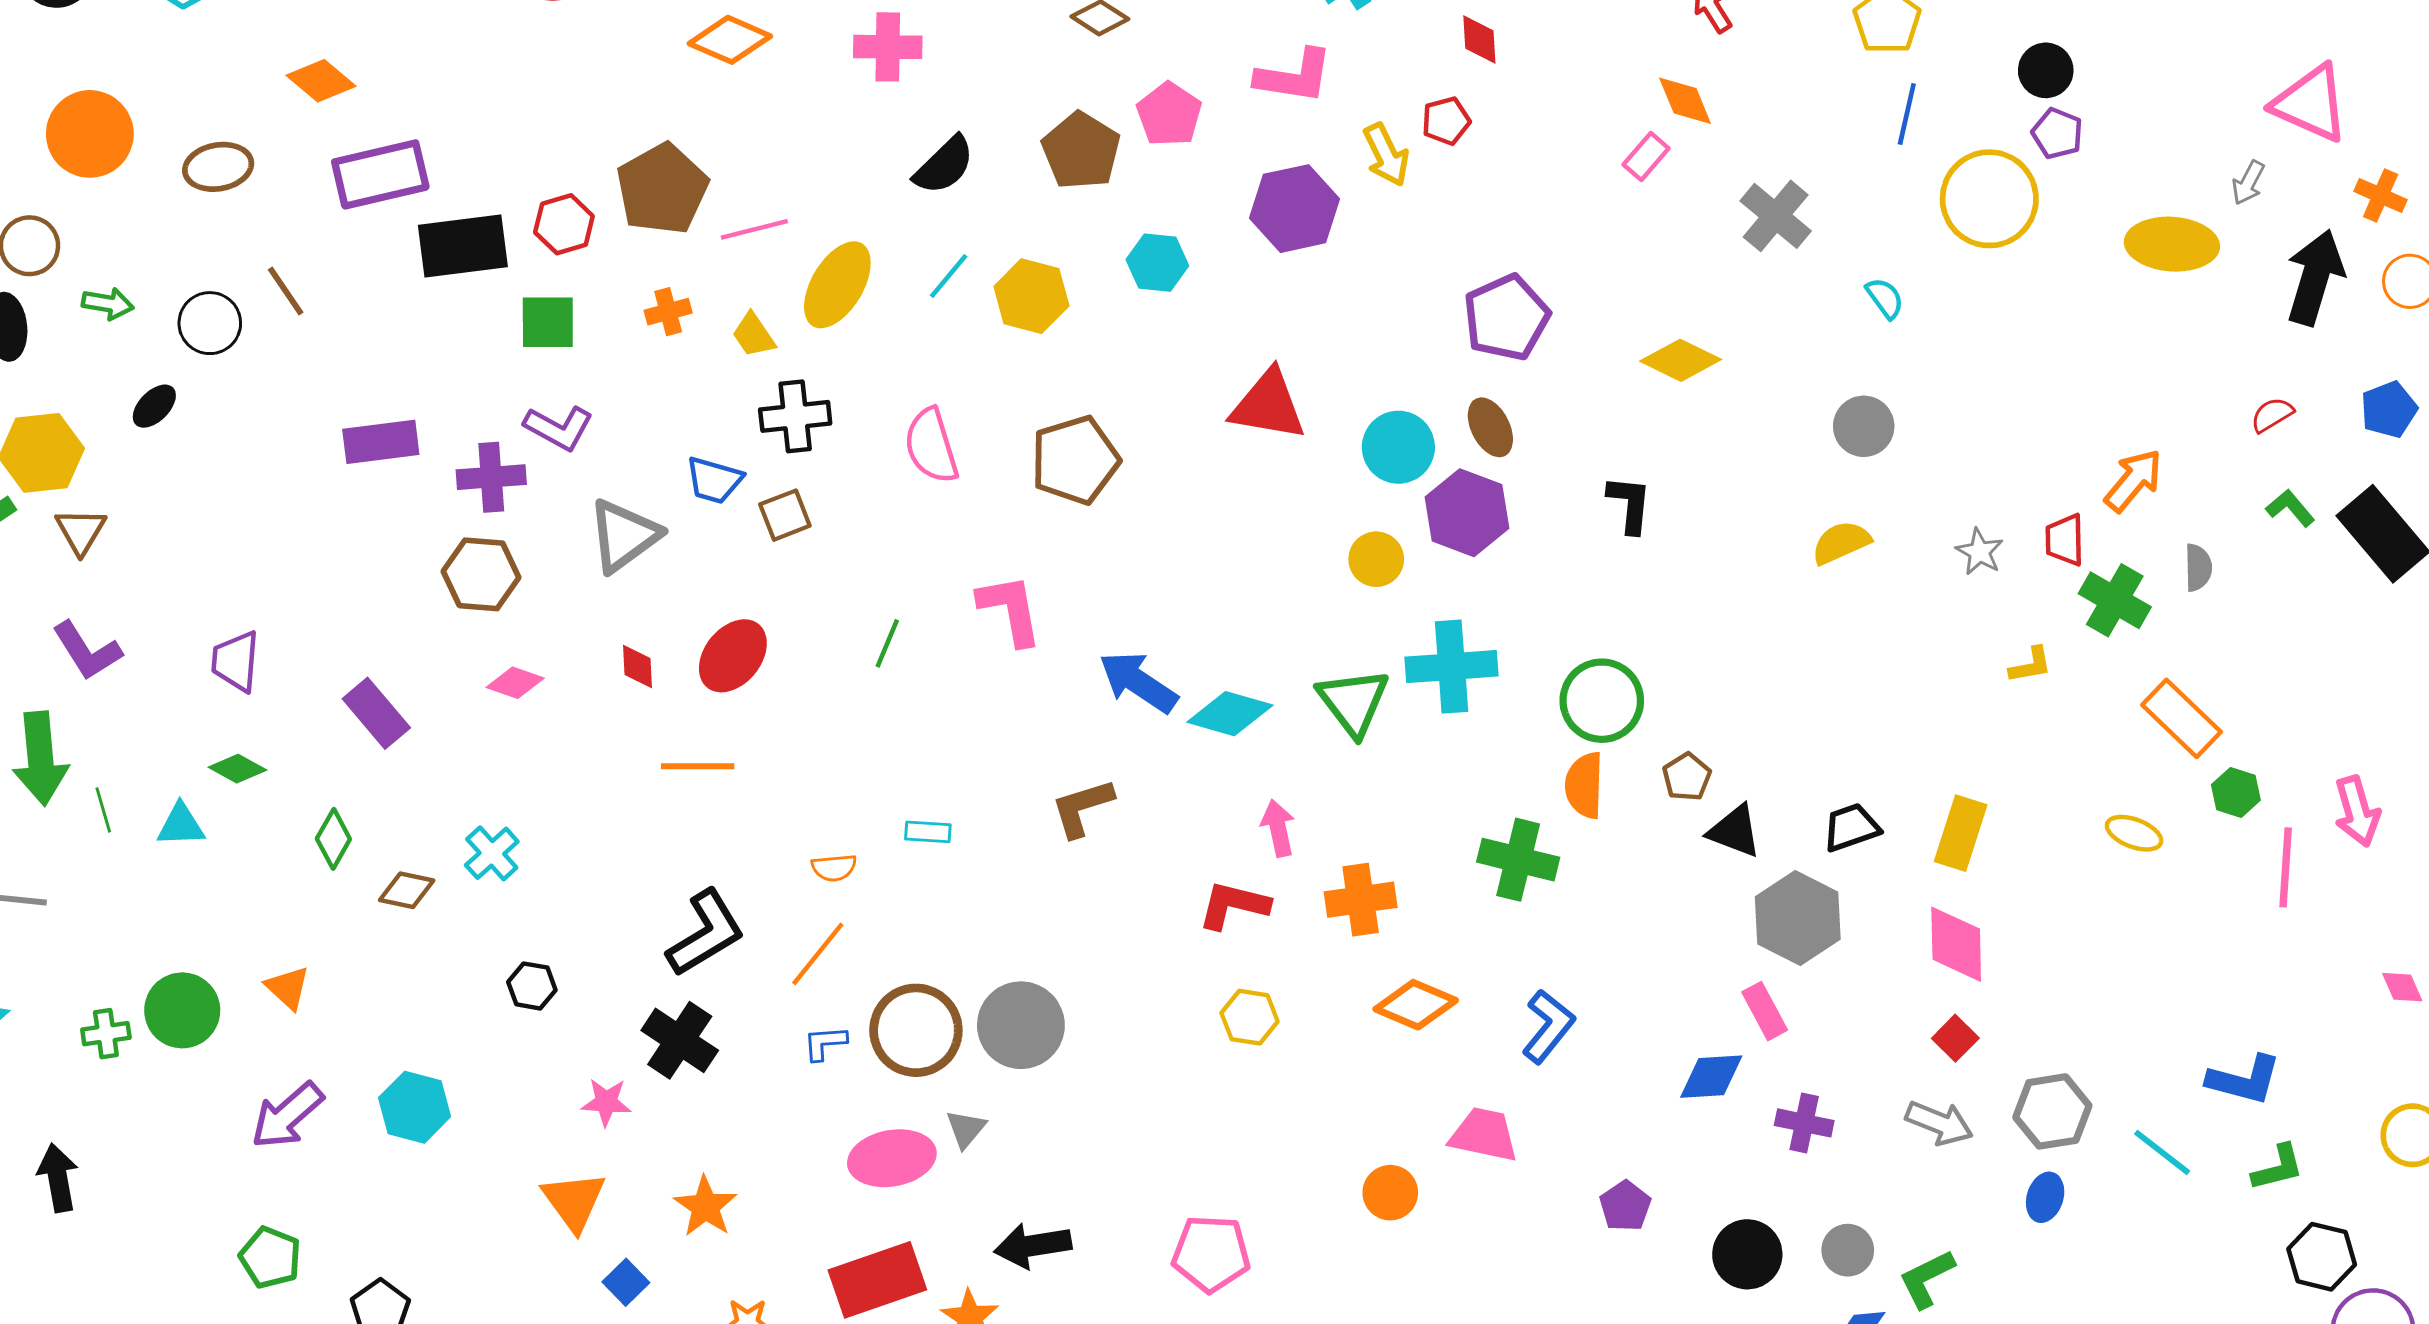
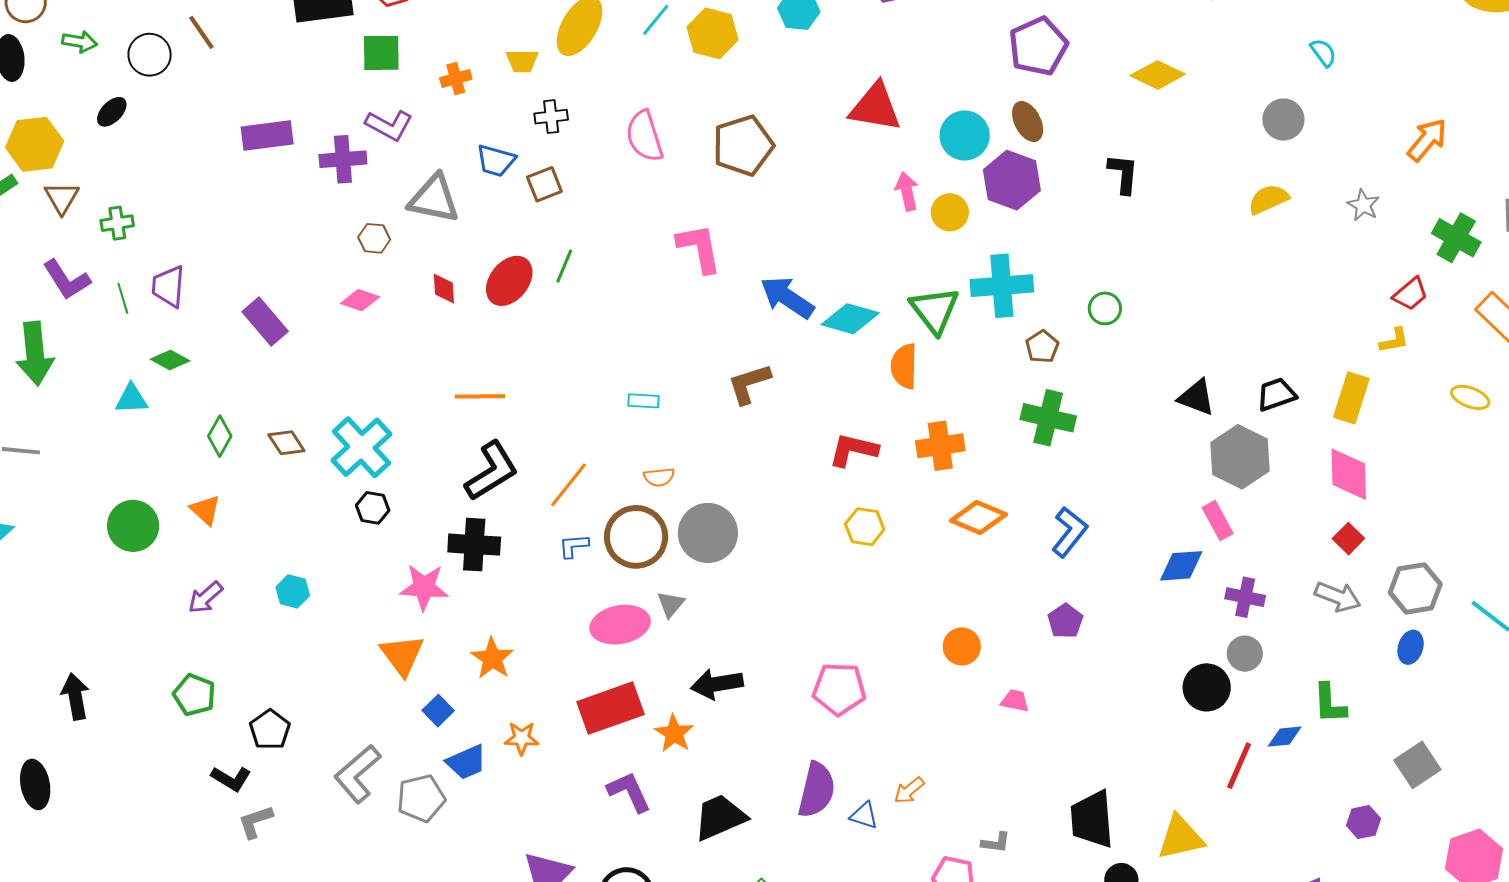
cyan semicircle: (1885, 298) -> (1323, 53), moved
orange cross: (668, 312) -> (456, 79), moved
yellow trapezoid: (753, 335) -> (522, 61), turned -56
black cross: (795, 416) -> (551, 117), size x0.7
orange arrow: (2133, 480) -> (1427, 140), moved
gray triangle: (624, 536) -> (434, 199), turned 48
red trapezoid: (2065, 540) -> (1411, 294), moved, turned -129
brown hexagon: (481, 574) -> (374, 238), moved, size x0.6
green line: (887, 643) -> (564, 266), moved
yellow L-shape: (2031, 665) -> (1394, 340), moved
green circle: (1602, 701) -> (1105, 308), size x0.6
orange line: (698, 766) -> (480, 396), moved
brown pentagon: (1687, 777) -> (1042, 347), moved
orange semicircle: (1584, 785) -> (904, 366), moved
green line: (103, 810) -> (123, 298), moved
pink arrow: (1278, 828) -> (907, 191), moved
green diamond: (333, 839) -> (220, 436), moved
cyan cross: (492, 853) -> (361, 447), moved, size x1.6
orange semicircle: (834, 868) -> (659, 477), moved
brown diamond: (407, 890) -> (286, 443), turned 45
green cross: (106, 1034) -> (117, 223), moved
black cross: (680, 1040) -> (474, 545), turned -30
pink star: (606, 1102) -> (424, 587), size x1.4
cyan hexagon: (415, 1107) -> (293, 591), size x0.7
purple arrow: (287, 1115) -> (205, 598), size x0.7
pink trapezoid: (1484, 1135) -> (1015, 701), moved, size x0.6
black arrow: (58, 1178) -> (75, 696), moved
purple pentagon: (1625, 1206) -> (1065, 621), moved
gray circle: (1848, 1250) -> (1245, 654), moved
green L-shape: (1927, 1279) -> (1330, 703), turned -66

